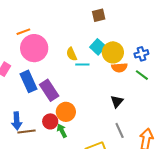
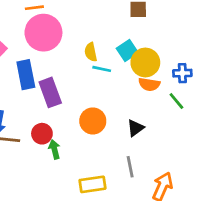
orange circle: (66, 112) -> (93, 121), moved

